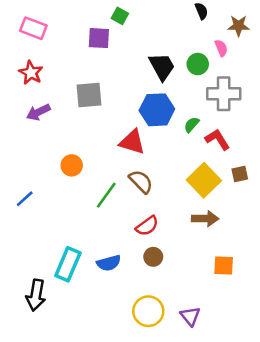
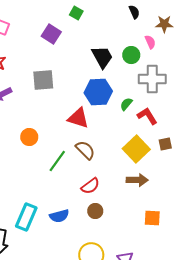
green square: (120, 16) -> (76, 13), moved
purple square: (99, 38) -> (51, 34), turned 30

